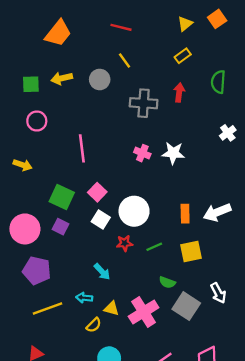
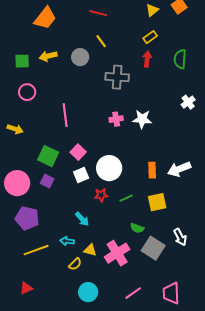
red arrow: (179, 93) -> (147, 59), moved
pink cross: (142, 153) -> (116, 119), turned -32
white square: (101, 219) -> (81, 175), turned 35

